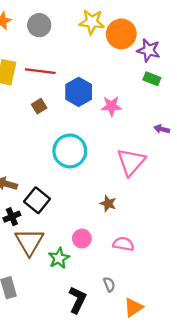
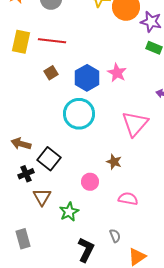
blue hexagon: (79, 92) -> (87, 78), moved
pink star: (111, 106) -> (117, 73), turned 30
pink circle: (82, 238) -> (90, 182), moved
brown triangle: (29, 242) -> (42, 197), size x0.7

